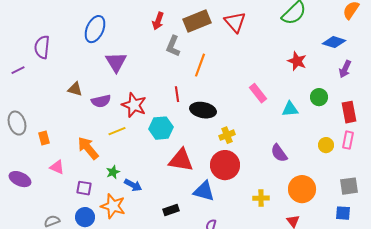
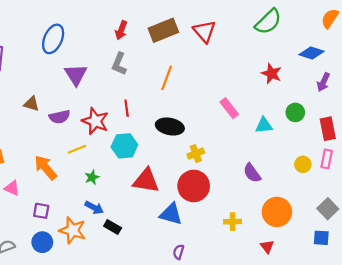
gray L-shape: (173, 46) -> (119, 64), moved
red line: (177, 94) -> (127, 108), moved
green star: (113, 172) -> (92, 177), moved
gray square: (349, 186) -> (328, 209), turned -36
black rectangle: (171, 210) -> (113, 227), moved, turned 49

